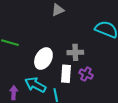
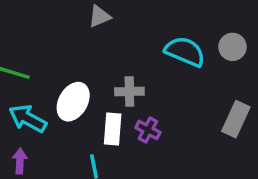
cyan arrow: (35, 85) -> (28, 119), moved

